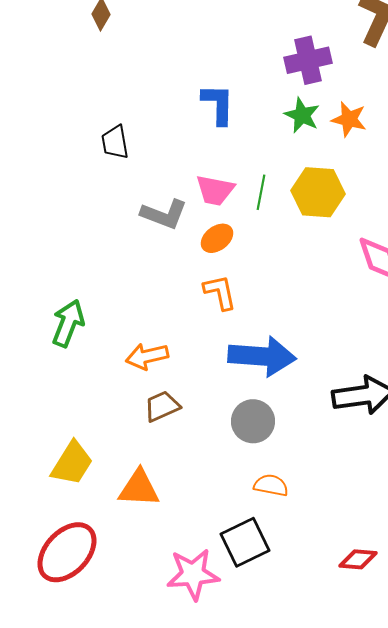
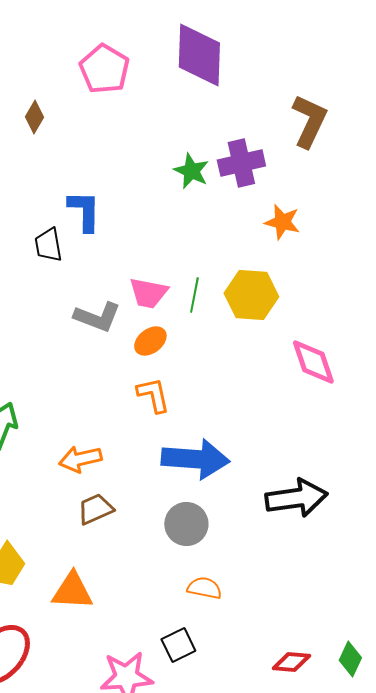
blue L-shape: (218, 104) -> (84, 211), moved
green star: (302, 115) -> (191, 171), moved
black square: (245, 542) -> (178, 645), size x0.7

